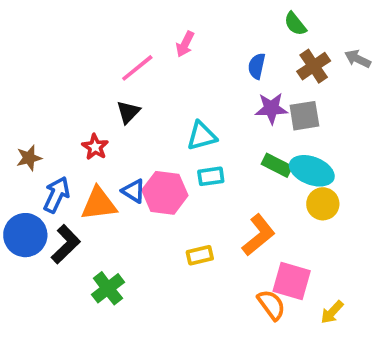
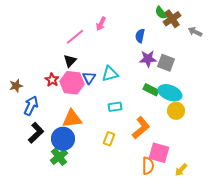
brown cross: (314, 66) -> (172, 19), moved
gray square: (304, 116) -> (166, 63), turned 30
cyan rectangle: (211, 176) -> (115, 107), moved
blue triangle: (134, 191) -> (89, 78), moved, turned 32
pink hexagon: (165, 193) -> (72, 83), moved
orange triangle: (99, 204) -> (72, 119), moved
blue circle: (25, 235) -> (63, 139), moved
yellow rectangle: (200, 255) -> (109, 139), turned -56
orange semicircle: (271, 305) -> (148, 166), turned 36

